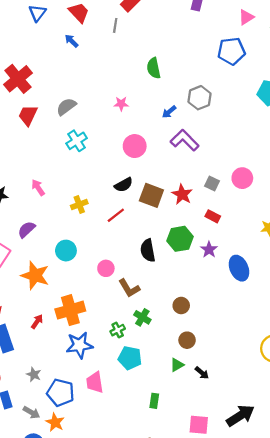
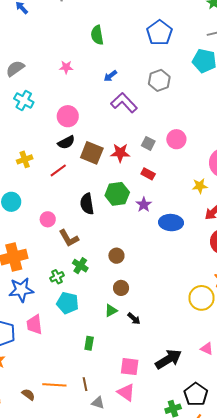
blue pentagon: (231, 51) -> (159, 33), moved, turned -30
gray hexagon: (200, 98) -> (159, 80), moved
cyan cross: (77, 141) -> (24, 100), turned -30
pink circle: (135, 146) -> (68, 116), moved
red star: (182, 194) -> (120, 153), turned -30
blue ellipse: (239, 268) -> (171, 223), turned -65

